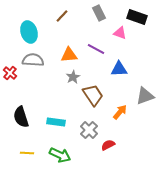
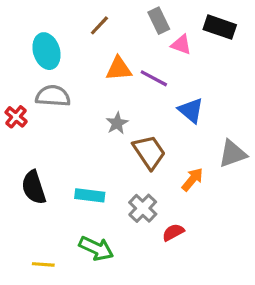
pink triangle: (120, 33) -> (181, 45), moved
orange triangle: (69, 55) -> (119, 69), moved
blue triangle: (119, 69) -> (191, 110), turned 42
yellow line: (27, 153) -> (43, 264), moved

